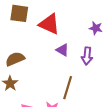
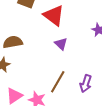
purple arrow: (87, 56) -> (86, 84), moved

